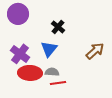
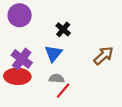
red ellipse: (30, 73) -> (17, 76), moved
red line: (58, 83) -> (63, 91), turned -42

